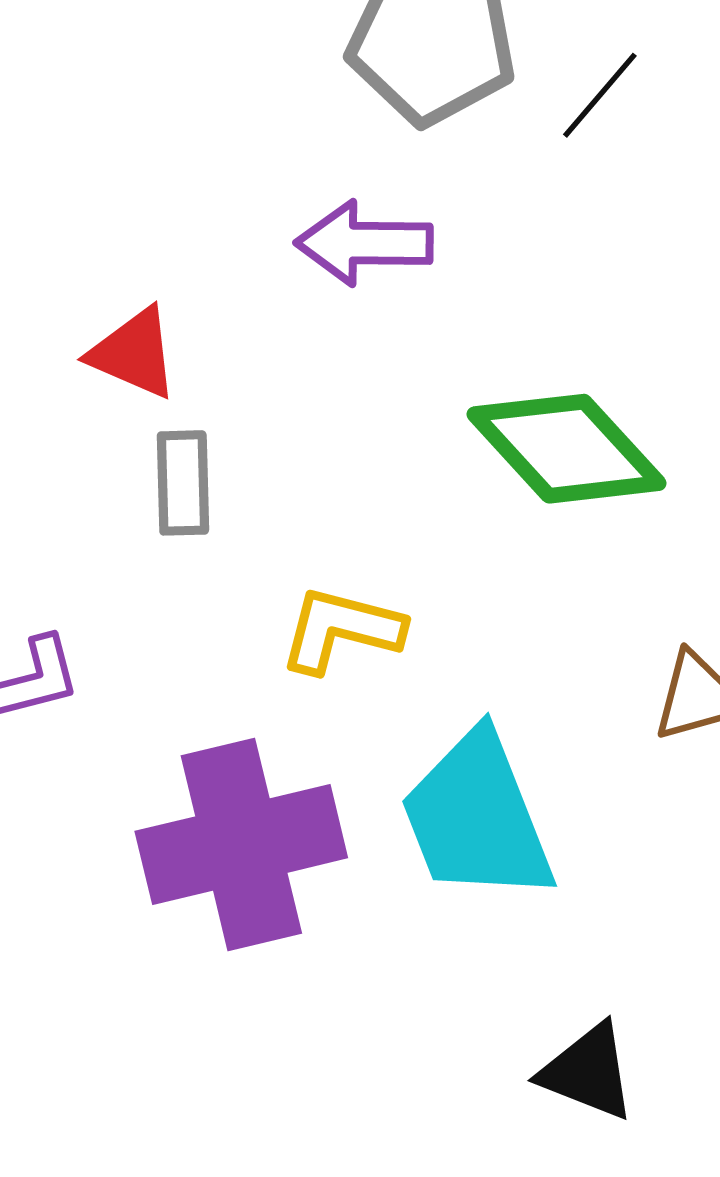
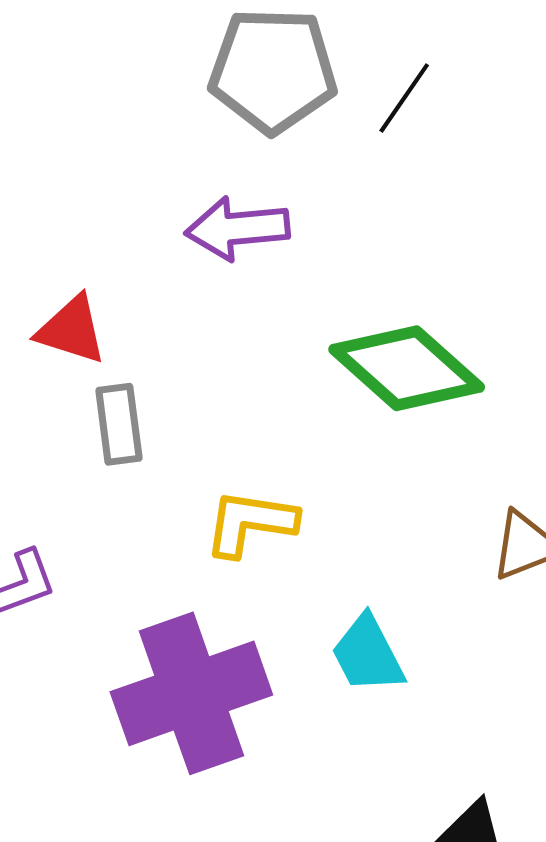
cyan trapezoid: (477, 817) -> (368, 654), size x0.6

